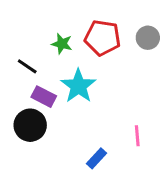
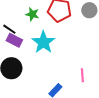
purple rectangle: (44, 97) -> (14, 40), moved

